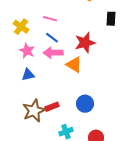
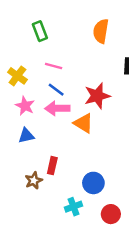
blue circle: (85, 104) -> (93, 183), moved
red rectangle: (52, 107) -> (52, 166), moved, turned -56
brown star: (34, 111) -> (34, 180), size x0.6

